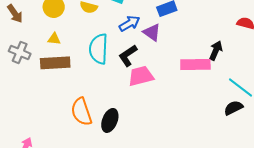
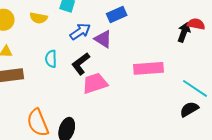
cyan semicircle: (99, 49) -> (51, 59), size x0.6
black arrow: (216, 51) -> (184, 32), moved

